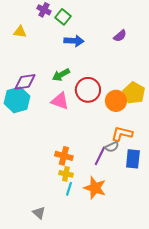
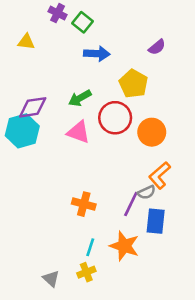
yellow pentagon: (134, 93) -> (133, 84), moved
orange L-shape: (122, 134) -> (160, 175), turned -55
blue rectangle: (133, 159) -> (156, 221), moved
yellow cross: (66, 174) -> (86, 272), moved, turned -32

